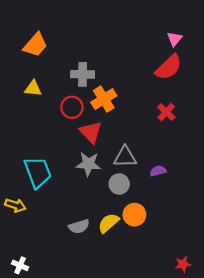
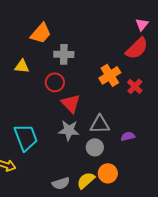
orange trapezoid: (35, 45) -> (41, 33), moved
orange cross: (104, 99) -> (110, 75), moved

